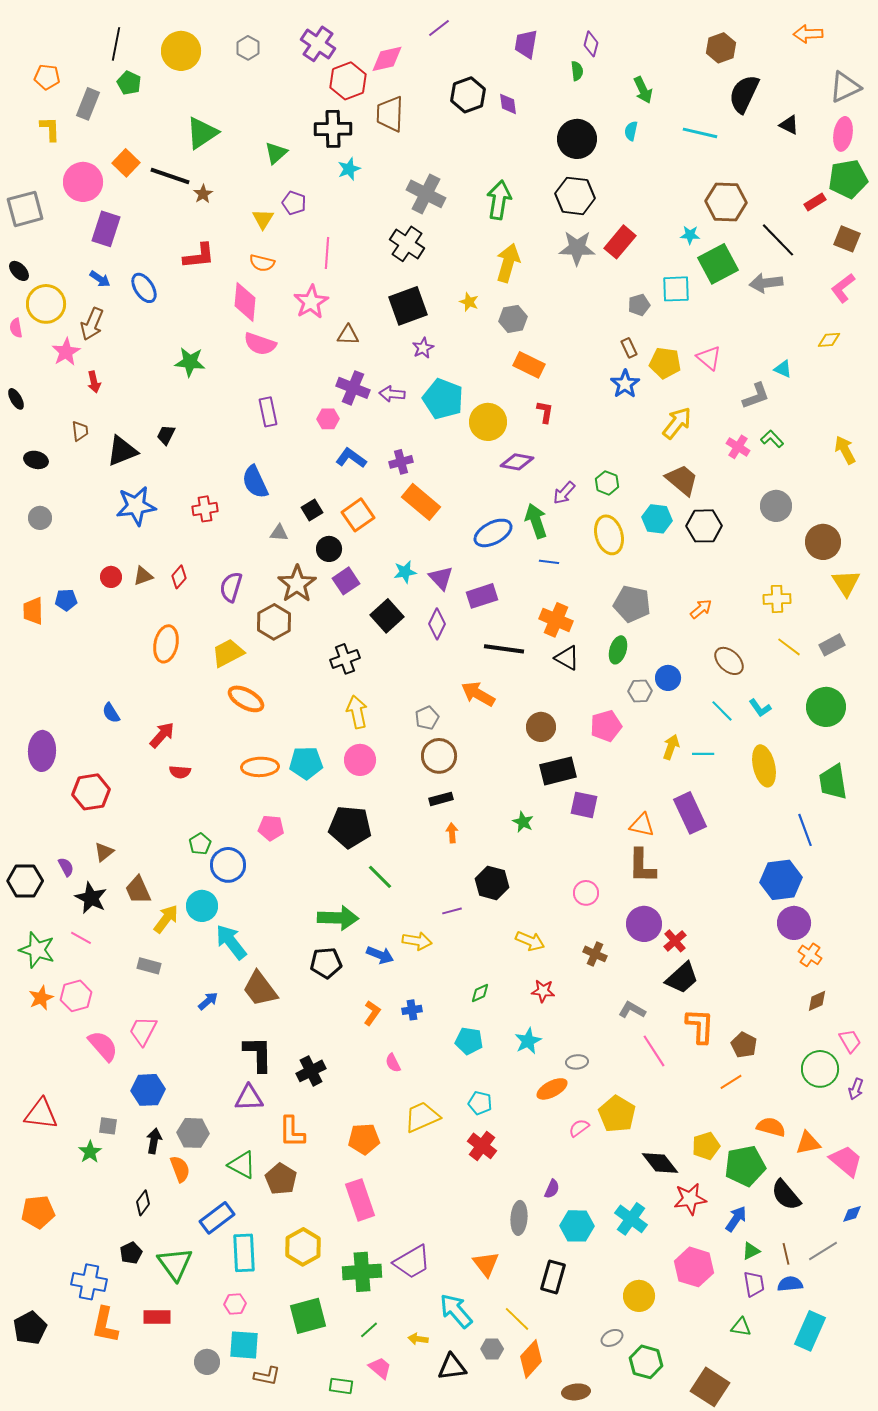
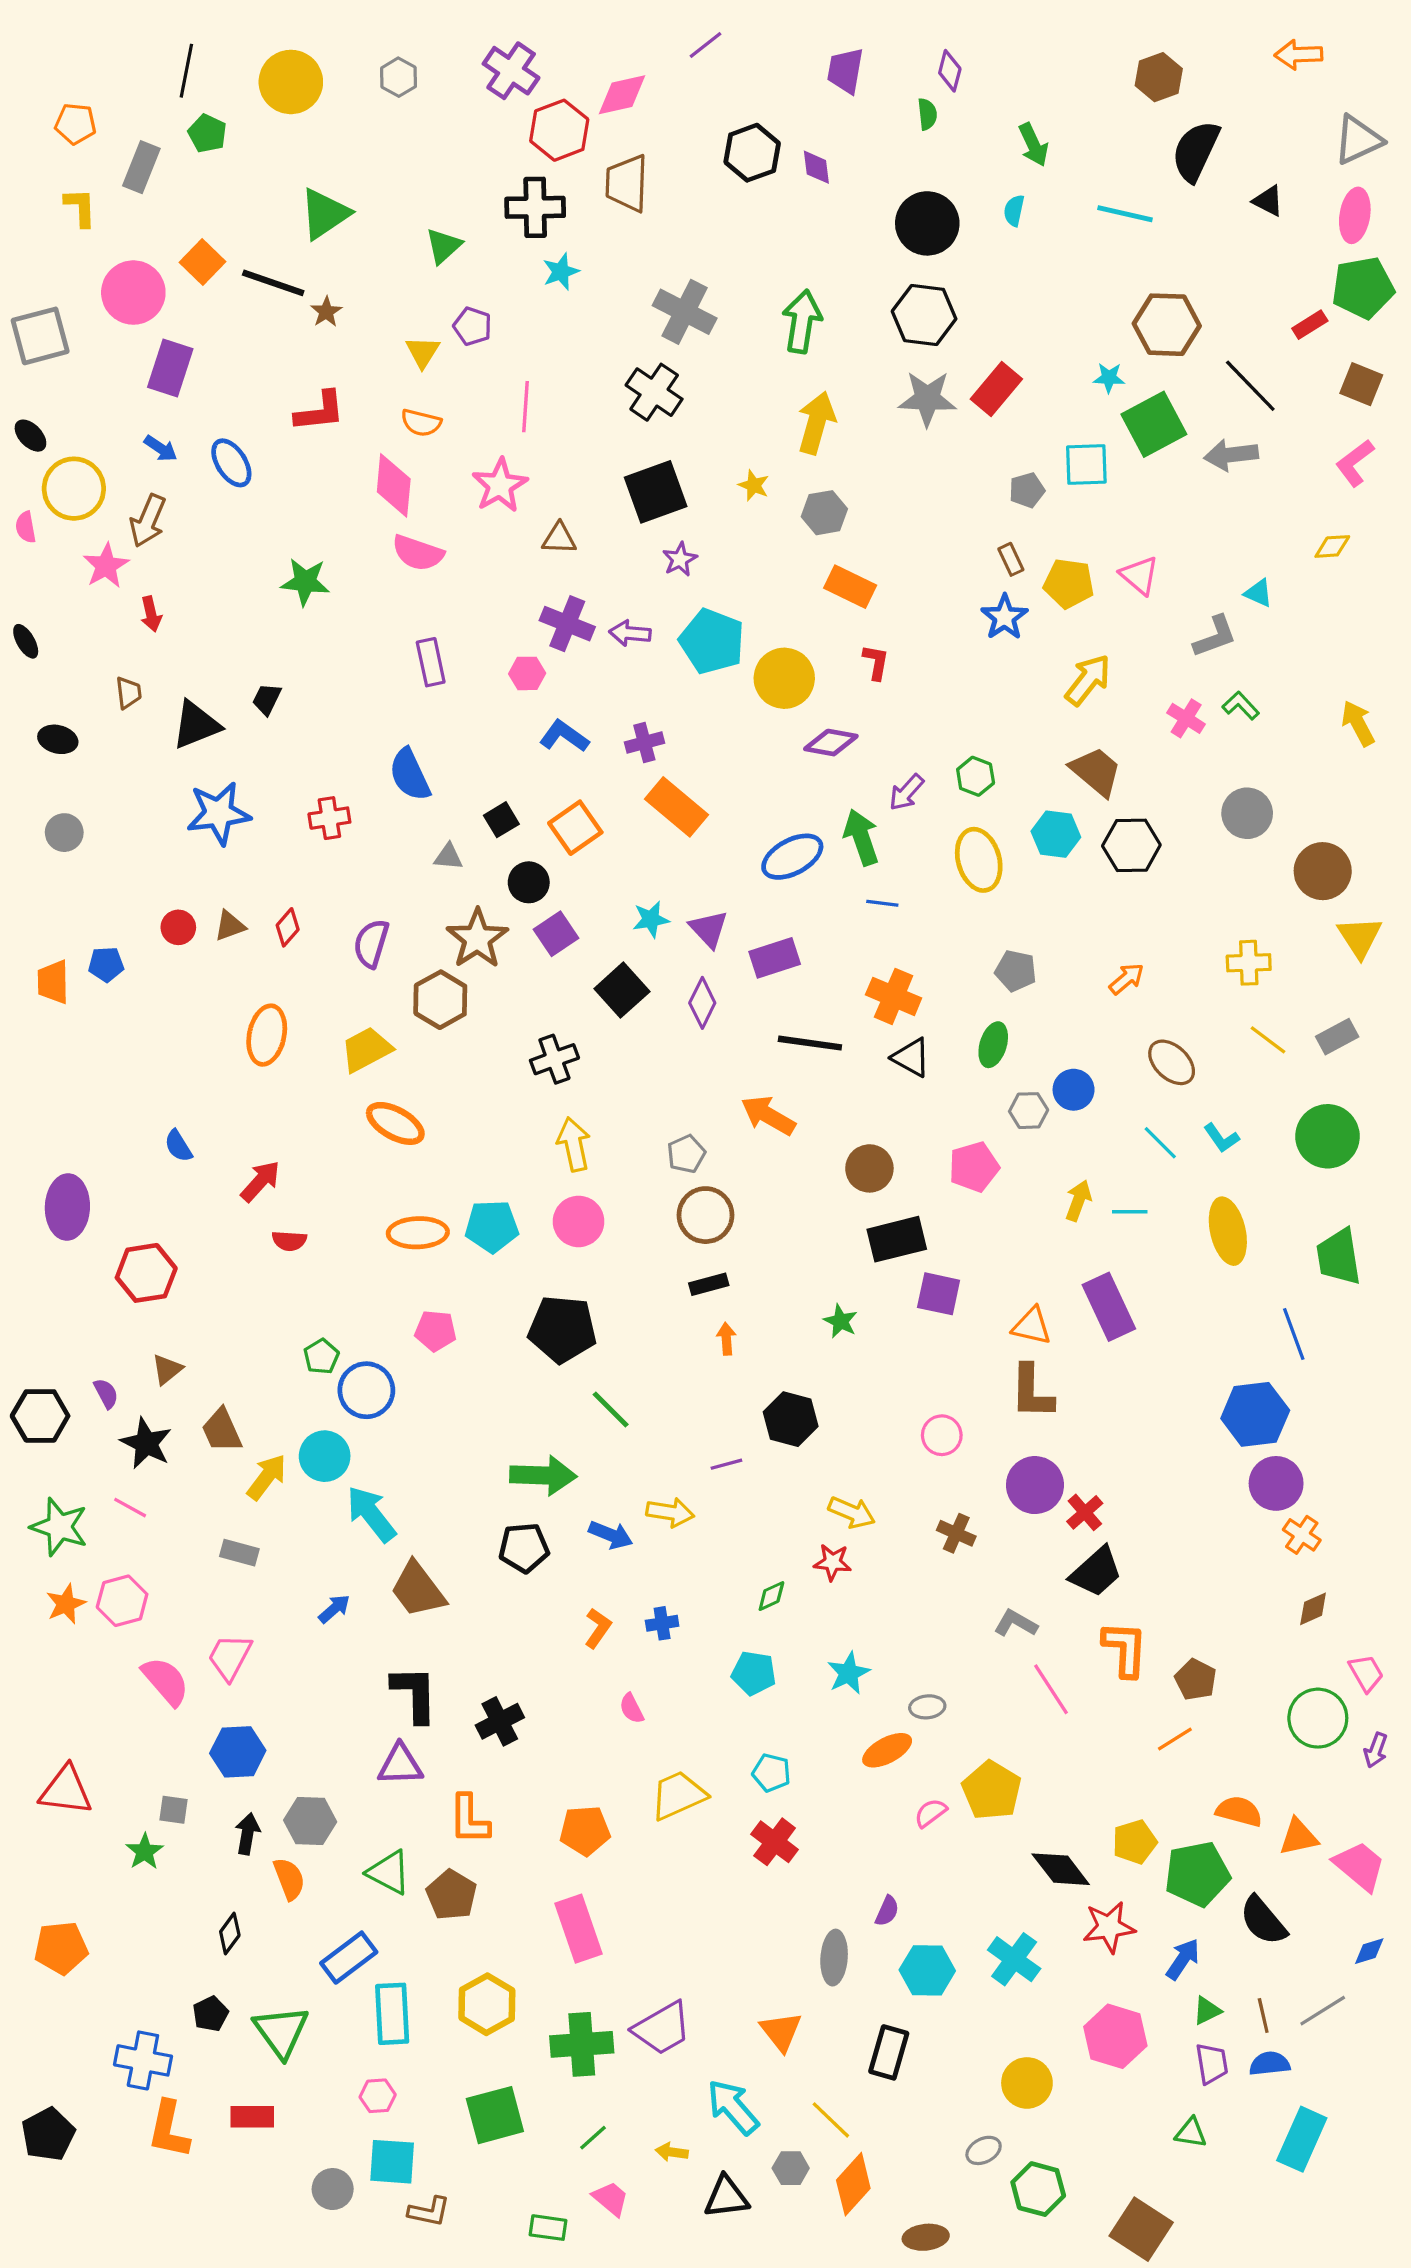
gray pentagon: (632, 604) -> (1016, 971), size x0.7
red star: (543, 991) -> (832, 1562), moved

